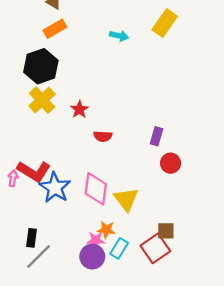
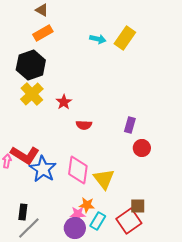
yellow rectangle: (165, 23) -> (125, 38), moved

